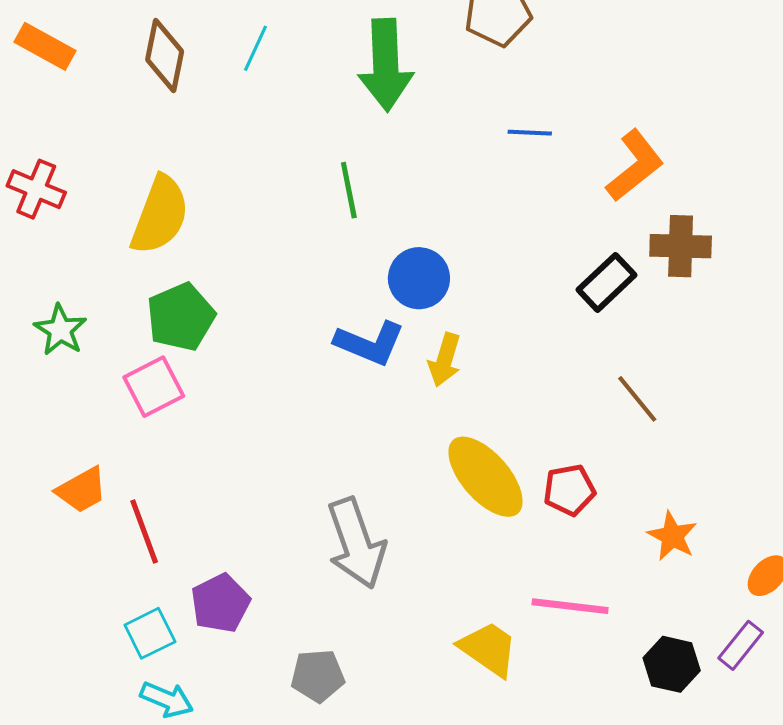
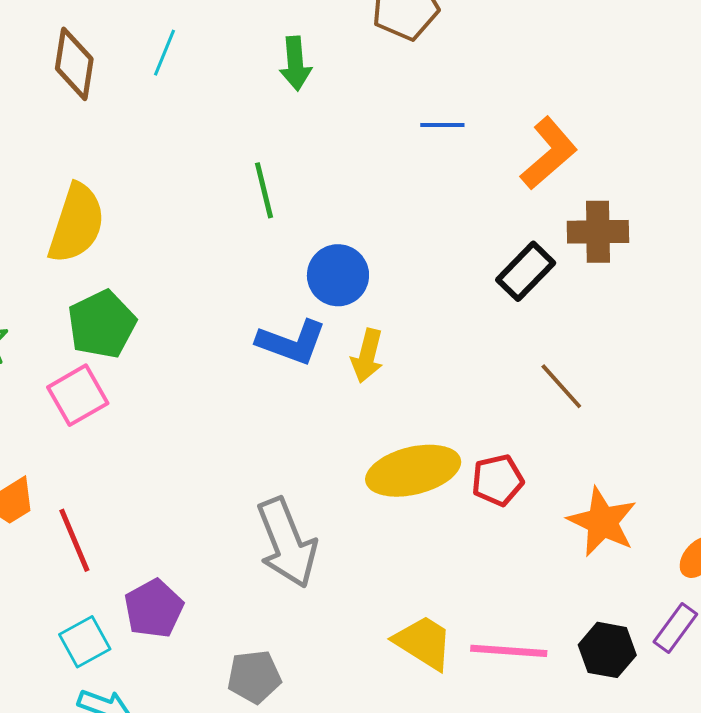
green arrow: (386, 65) -> (295, 63), size x0.6
yellow ellipse: (486, 477) -> (413, 471), turned -60
orange star: (672, 536) -> (602, 522), size x1.4
pink line: (570, 606) -> (509, 651), moved

